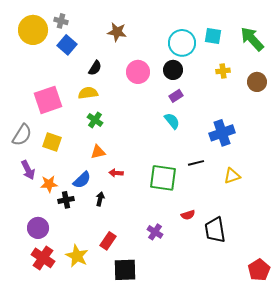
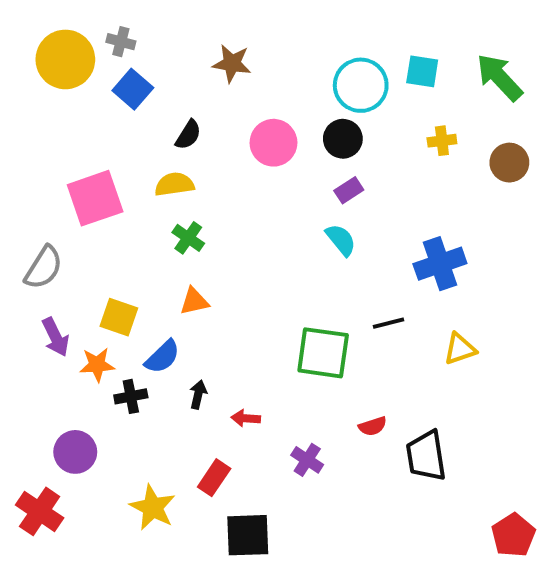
yellow square: (52, 142) -> (119, 317), moved
red arrow: (116, 173) -> (246, 418), moved
red cross: (43, 258) -> (40, 511), moved

